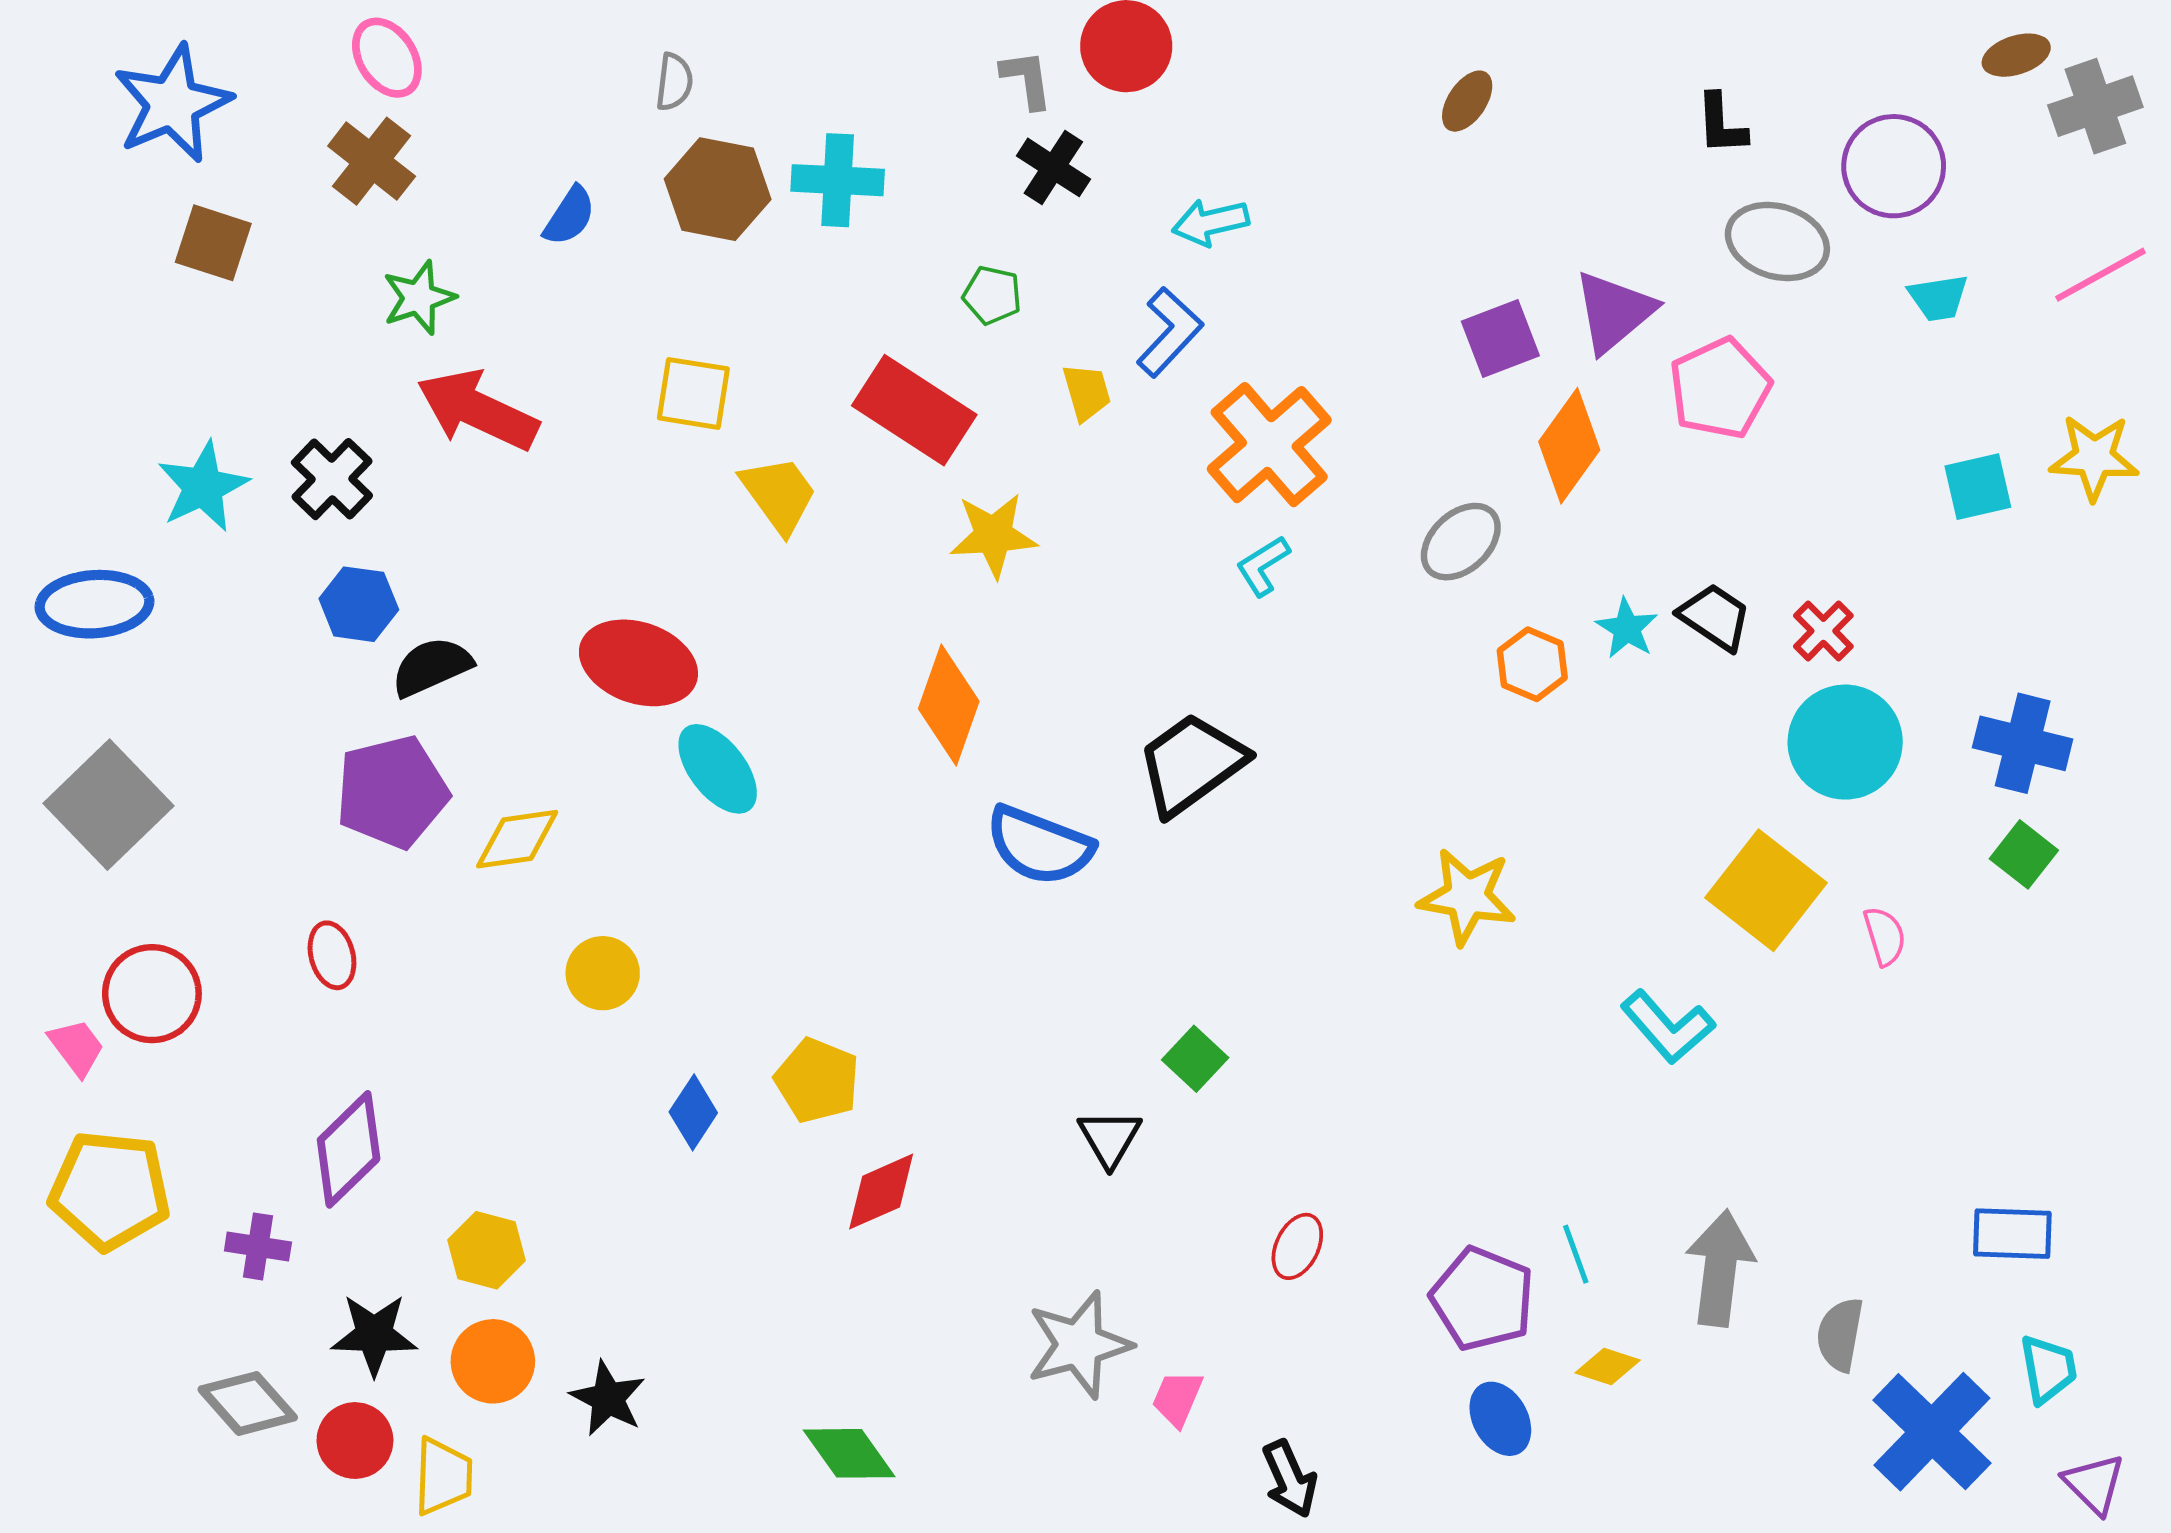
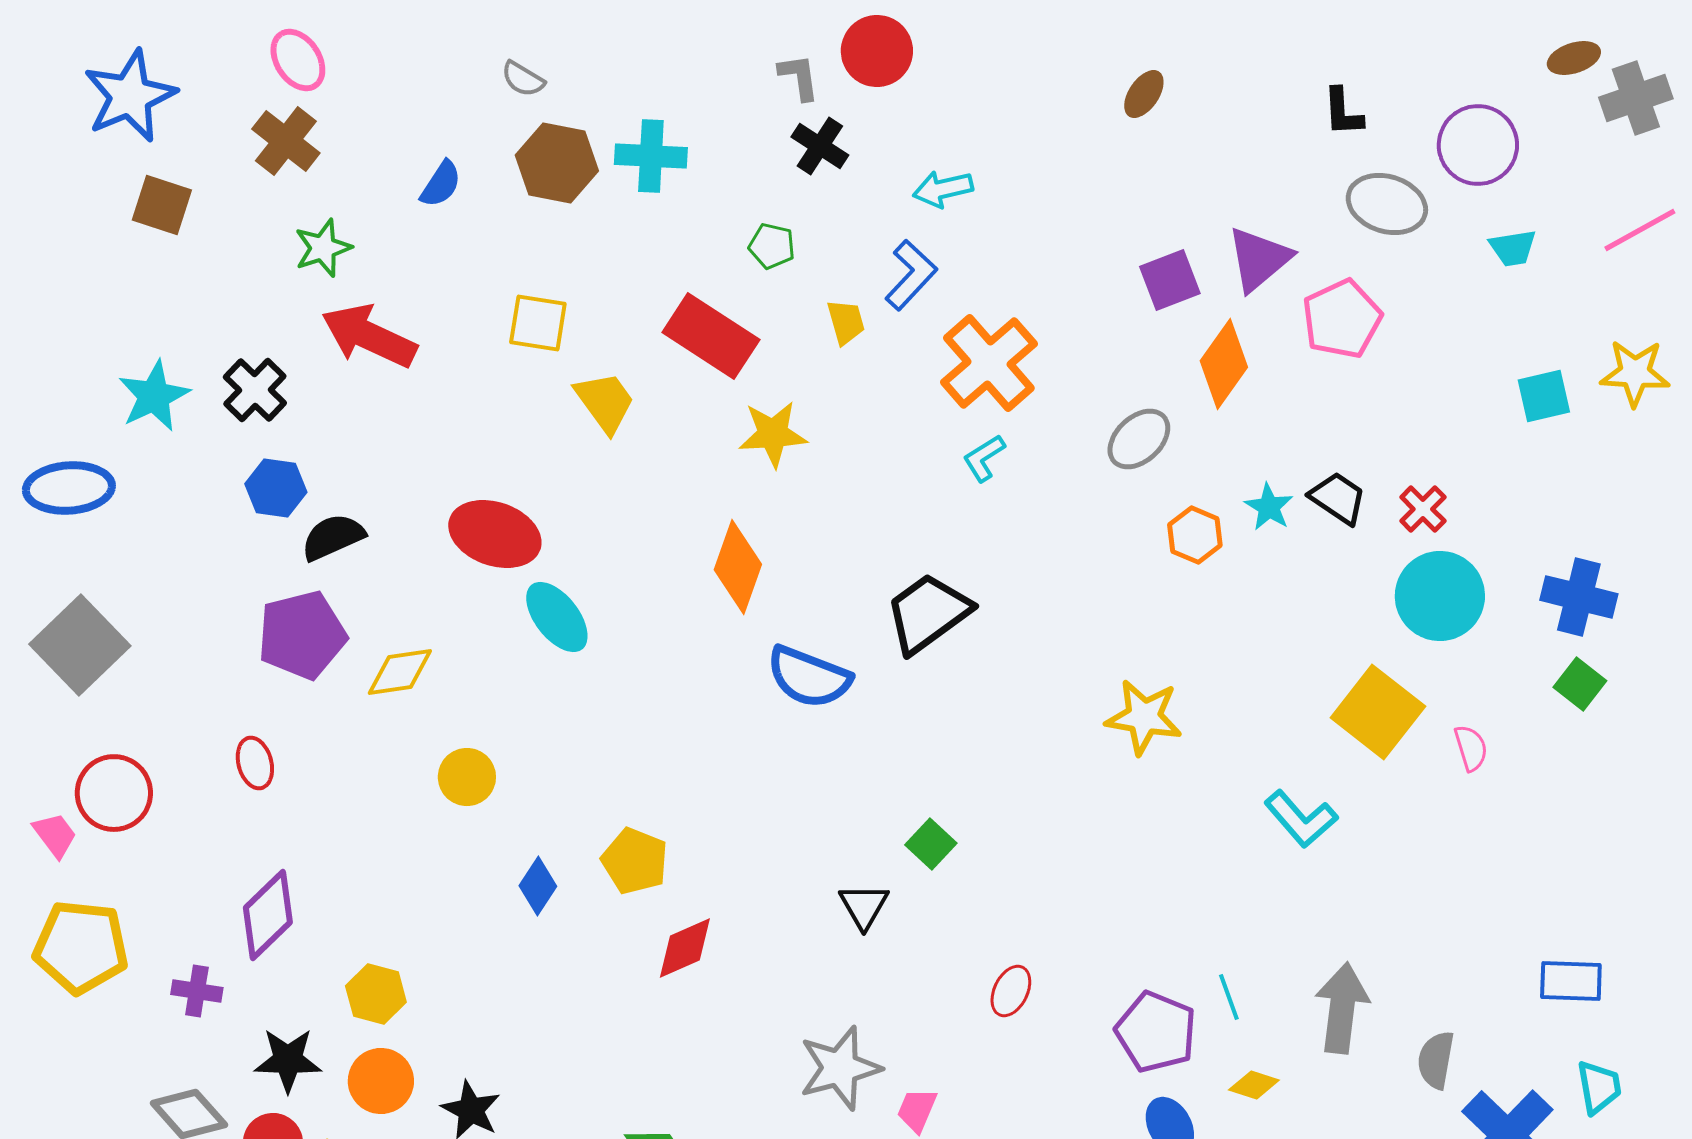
gray semicircle: (674, 82) -> (523, 79), turned 114

